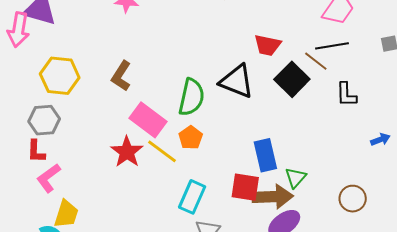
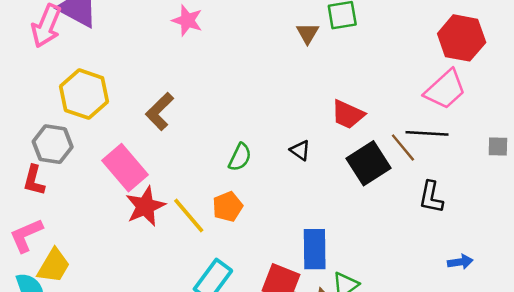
black triangle: (237, 81) -> (300, 150), size x0.5
green semicircle: (191, 97) -> (240, 157), size x0.6
pink rectangle: (148, 120) -> (125, 168), moved
pink L-shape: (49, 178) -> (26, 235), moved

